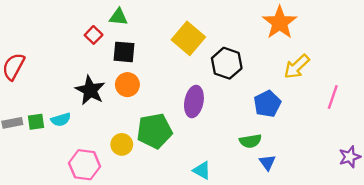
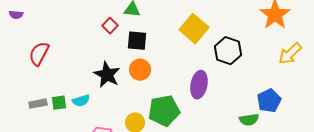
blue pentagon: (267, 104) -> (269, 101), moved

